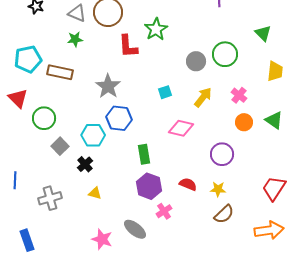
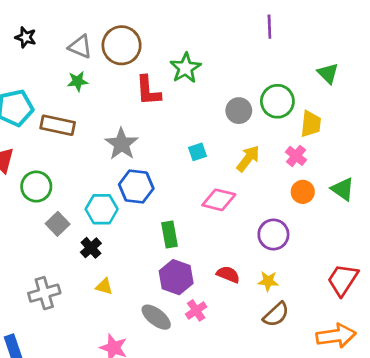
yellow trapezoid: (275, 71) -> (311, 124), moved
gray ellipse: (135, 229) -> (156, 317), moved

